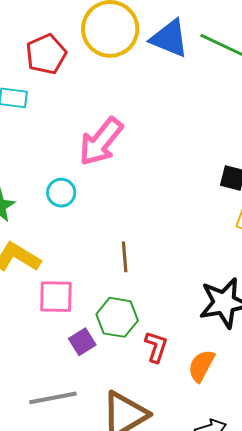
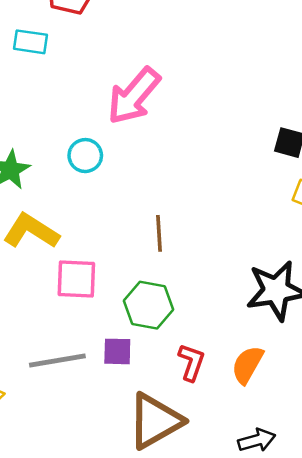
purple square: (82, 342) -> (117, 351), moved, turned 32
red L-shape: (156, 347) -> (191, 362), moved
gray line: (53, 398) -> (57, 360), moved

